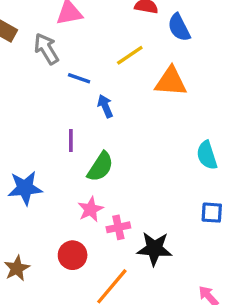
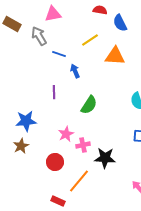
green semicircle: (100, 167) -> (89, 105), moved
brown star: (17, 268) -> (21, 146), moved

